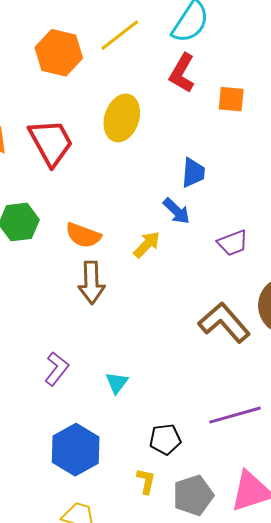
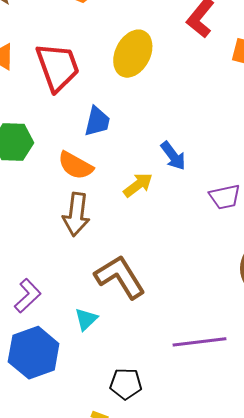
blue trapezoid: (193, 173) -> (97, 121), moved
brown L-shape: (224, 323) -> (120, 277), moved
purple line: (235, 415) -> (199, 342), moved
blue hexagon: (76, 450) -> (34, 353), moved

